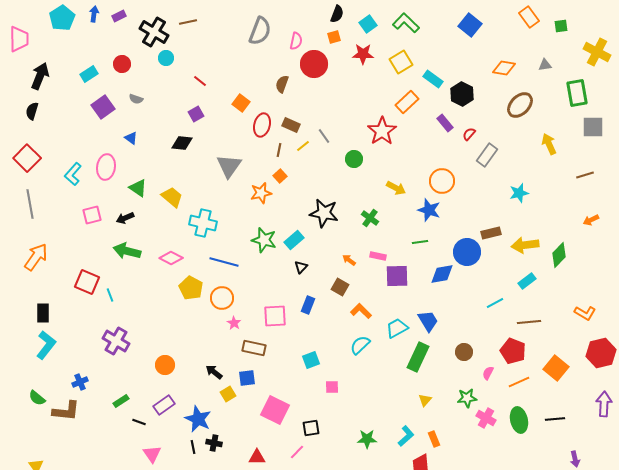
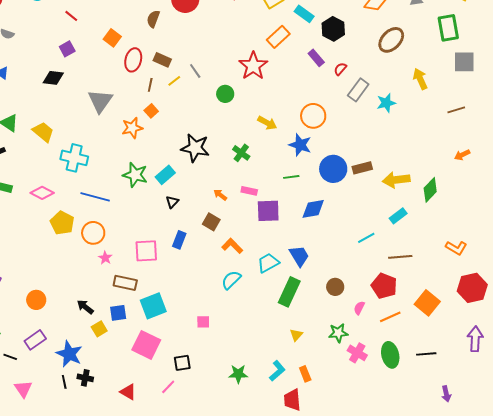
cyan star: (519, 193) -> (386, 103), moved
blue circle: (467, 252) -> (333, 169), moved
cyan square: (311, 360) -> (153, 306), moved, size x1.5
red triangle: (257, 457) -> (128, 392), turned 30

